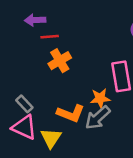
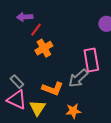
red line: (50, 37) -> (36, 30), turned -48
orange star: (100, 98) -> (73, 111), moved
gray arrow: (98, 118) -> (78, 78), moved

